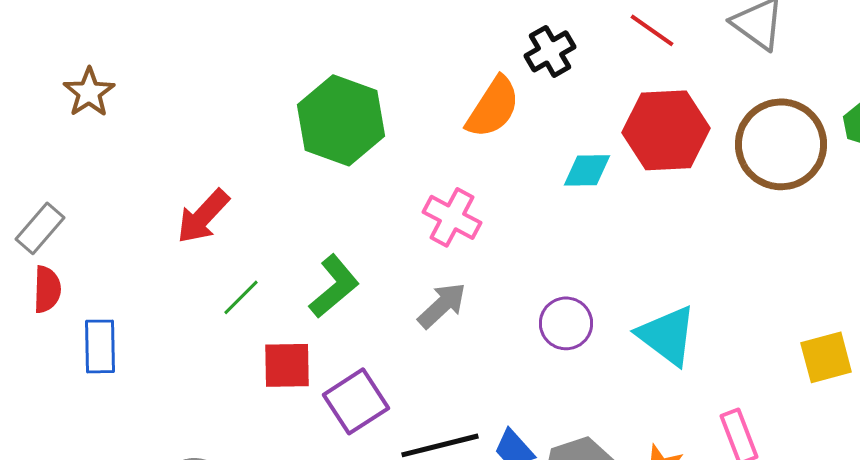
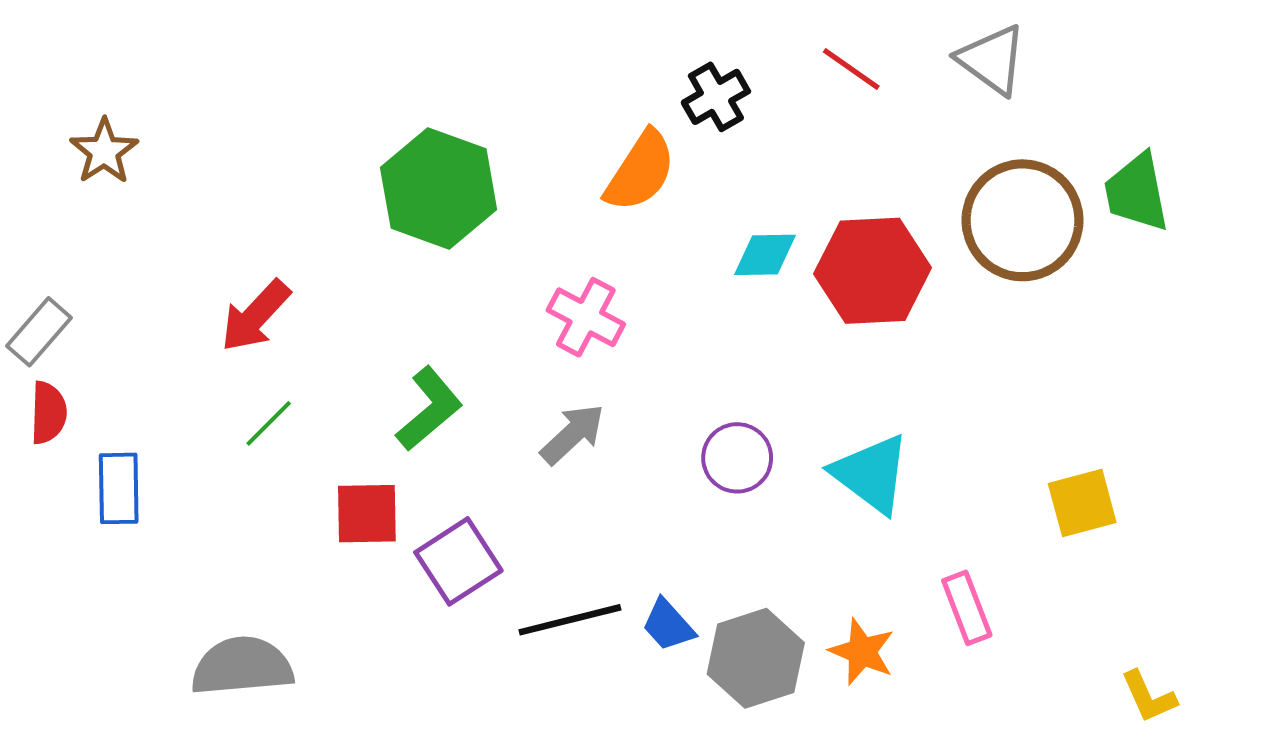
red hexagon: (666, 130) -> (873, 271), moved
green line: (241, 297) -> (269, 423), moved

